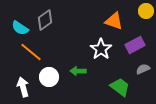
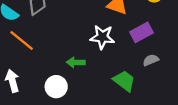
white star: (101, 49) -> (102, 37), turned -30
white circle: (49, 77) -> (56, 87), moved

